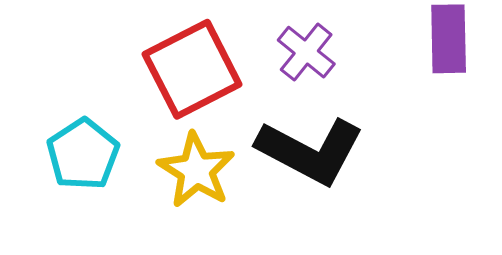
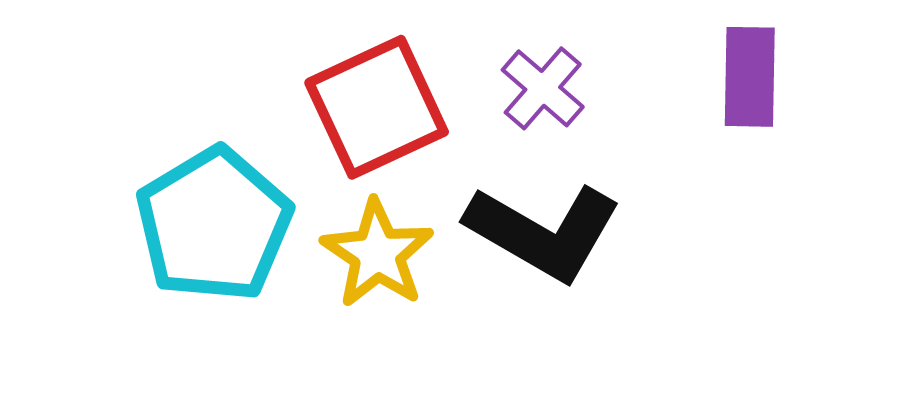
cyan pentagon: (83, 154) -> (214, 225), size x1.5

